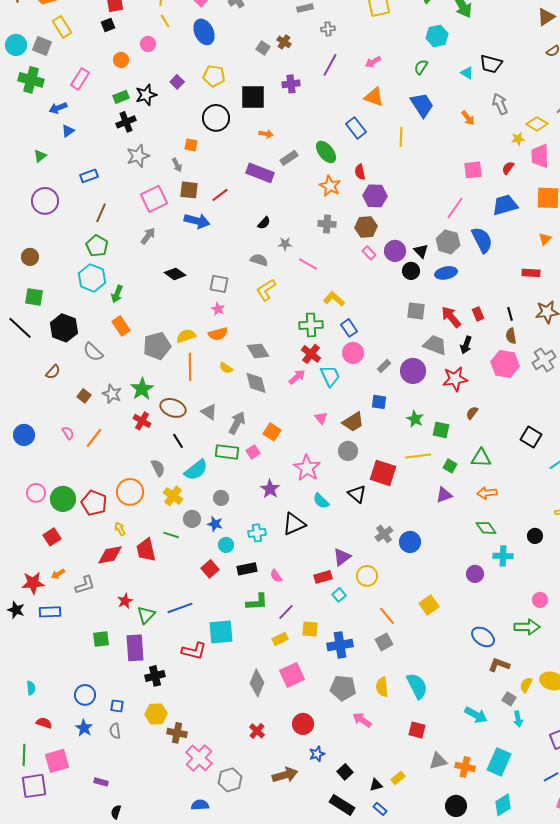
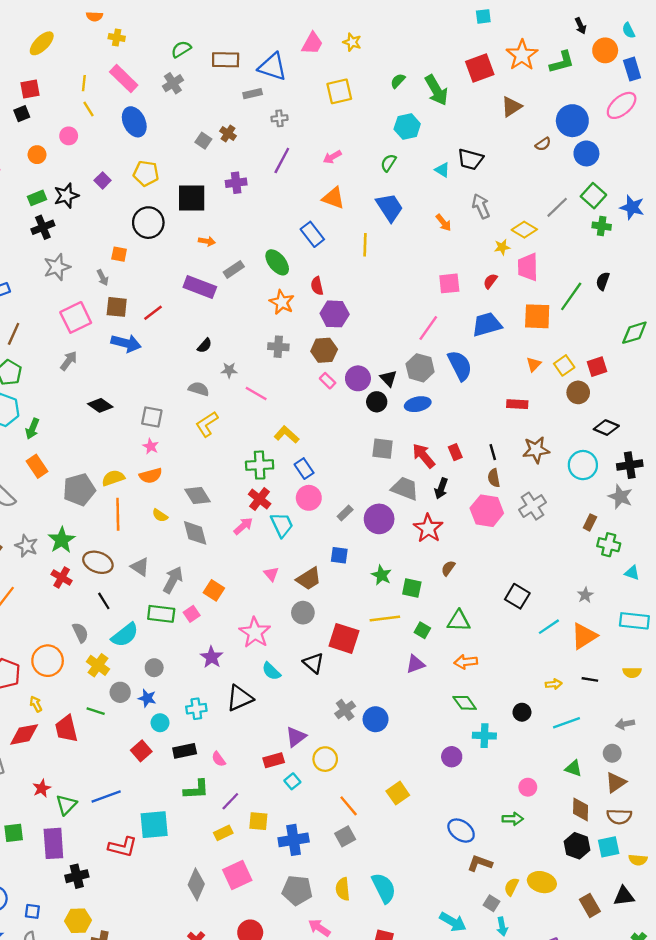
brown triangle: (546, 17) -> (511, 107), moved
red star: (455, 379) -> (428, 528), turned -30
green arrow: (527, 627) -> (513, 819), size x0.7

